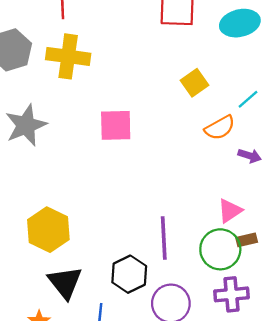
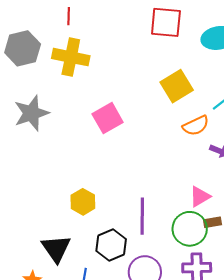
yellow square: (195, 83) -> (177, 86), size x1.4
pink square: (116, 125) -> (108, 118), turned -32
yellow hexagon: (48, 230) -> (83, 202), moved, size x0.7

